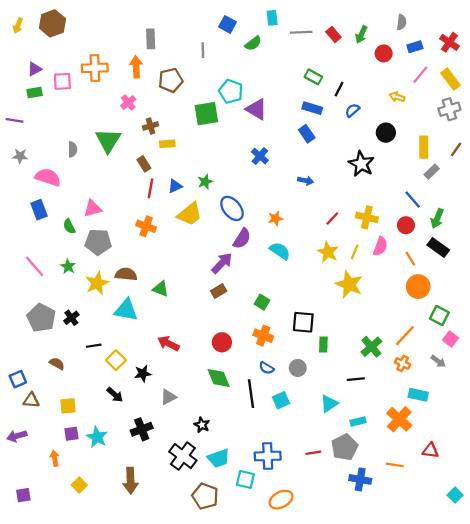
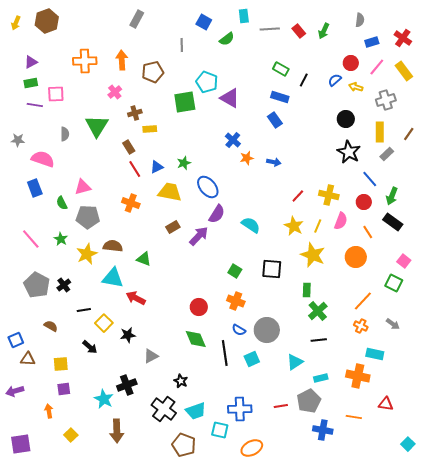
gray rectangle: (151, 39) -> (137, 19), moved, turned 30
red circle: (384, 53) -> (351, 63), moved
pink square: (62, 81) -> (56, 94), moved
gray cross: (449, 109) -> (386, 100), moved
blue semicircle: (352, 110) -> (335, 80), moved
purple line: (15, 120) -> (35, 105), moved
black star: (361, 164) -> (349, 152), moved
red line: (151, 188) -> (135, 169), turned -42
yellow trapezoid: (190, 214) -> (170, 192), turned -130
orange star: (275, 219) -> (247, 158), moved
orange circle: (418, 287) -> (356, 257), moved
brown rectangle: (219, 291) -> (173, 227), moved
black square: (303, 322) -> (272, 269), moved
pink square: (451, 339) -> (404, 261), moved
red arrow: (168, 343) -> (136, 298), moved
green rectangle: (323, 345) -> (307, 290), moved
green cross: (371, 347) -> (318, 311), moved
gray circle: (298, 368) -> (267, 330), size x1.6
black arrow: (115, 395) -> (90, 347), moved
orange cross: (399, 419) -> (358, 376), turned -30
cyan star: (97, 437) -> (104, 399), moved
purple square: (23, 495) -> (21, 444), size x1.5

